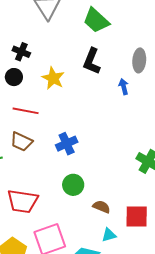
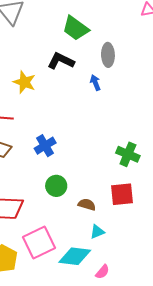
green trapezoid: (96, 20) -> (76, 28), moved
black L-shape: (92, 61) -> (61, 61), turned 100
red square: (137, 216) -> (122, 194), moved

